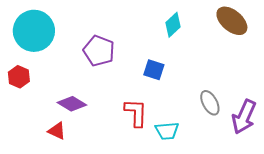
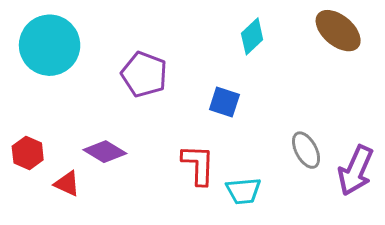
red hexagon: (19, 77) -> (28, 153), moved
red triangle: (57, 131) -> (67, 184), moved

